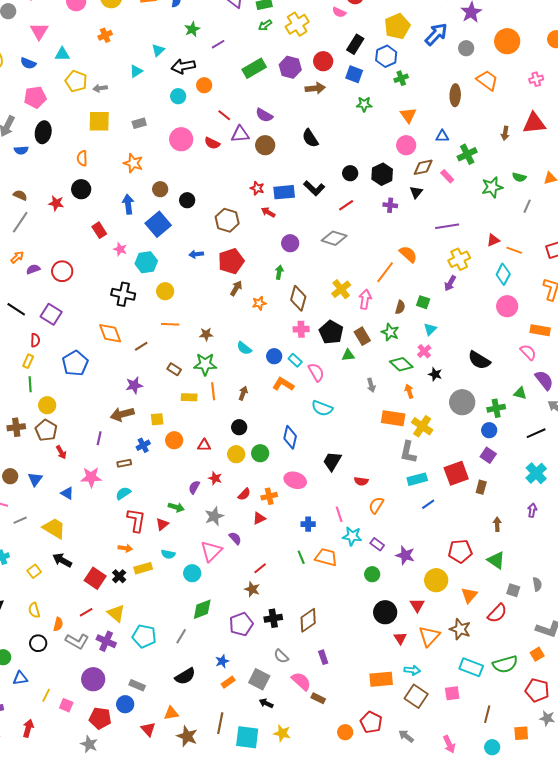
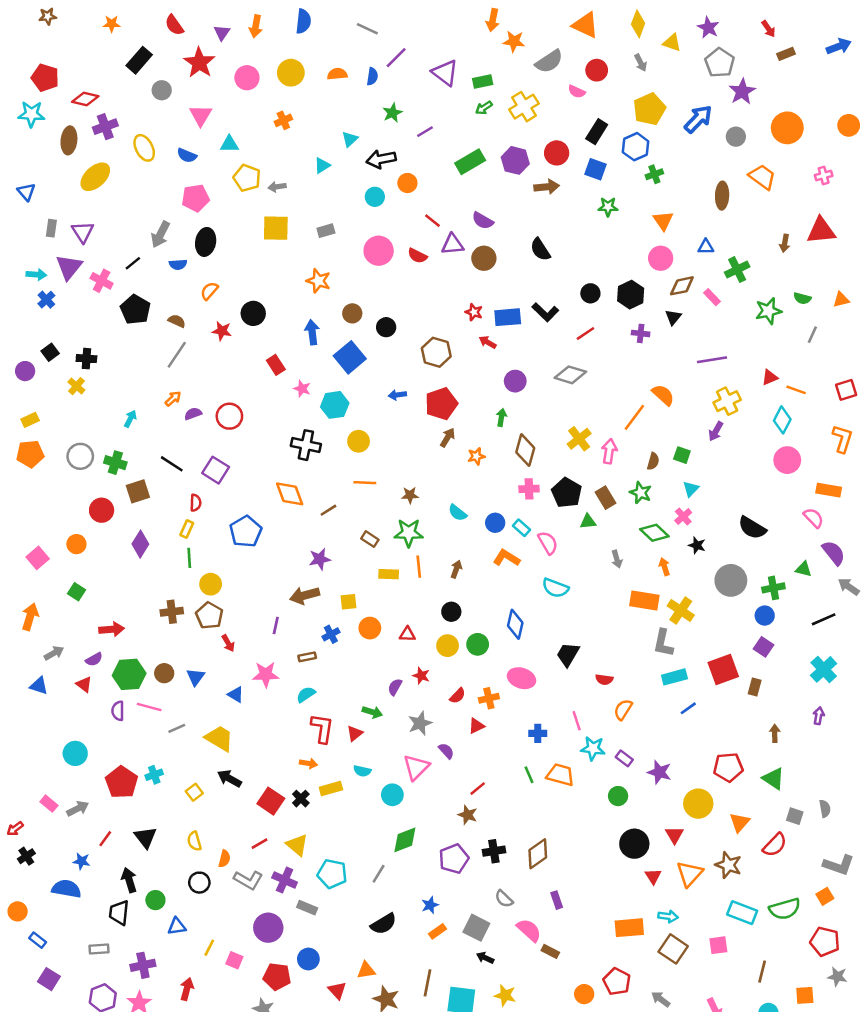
orange semicircle: (82, 158) -> (209, 291), moved, turned 42
gray rectangle: (137, 685) -> (307, 908), moved

